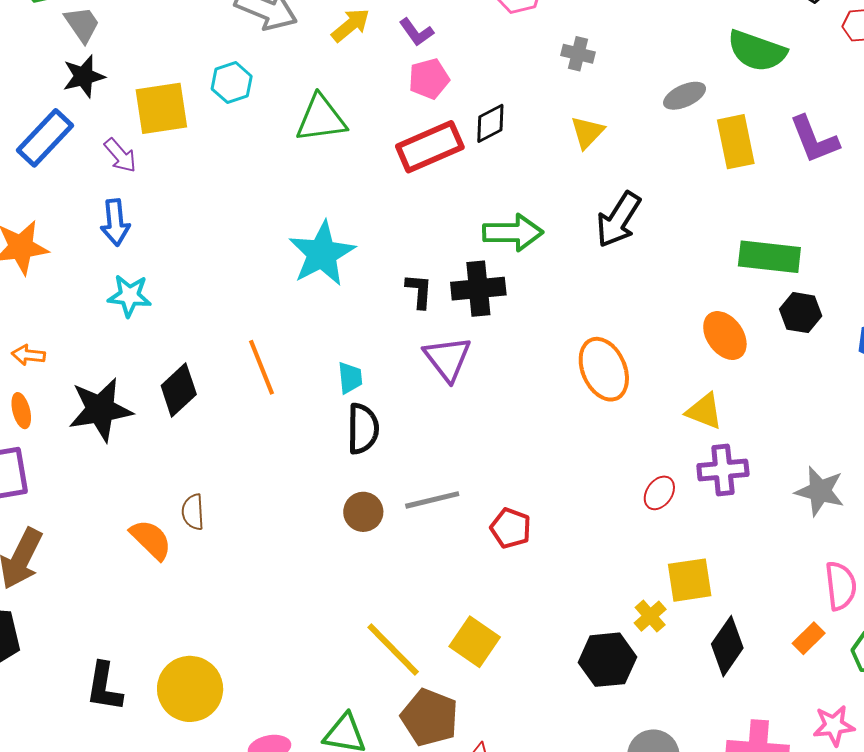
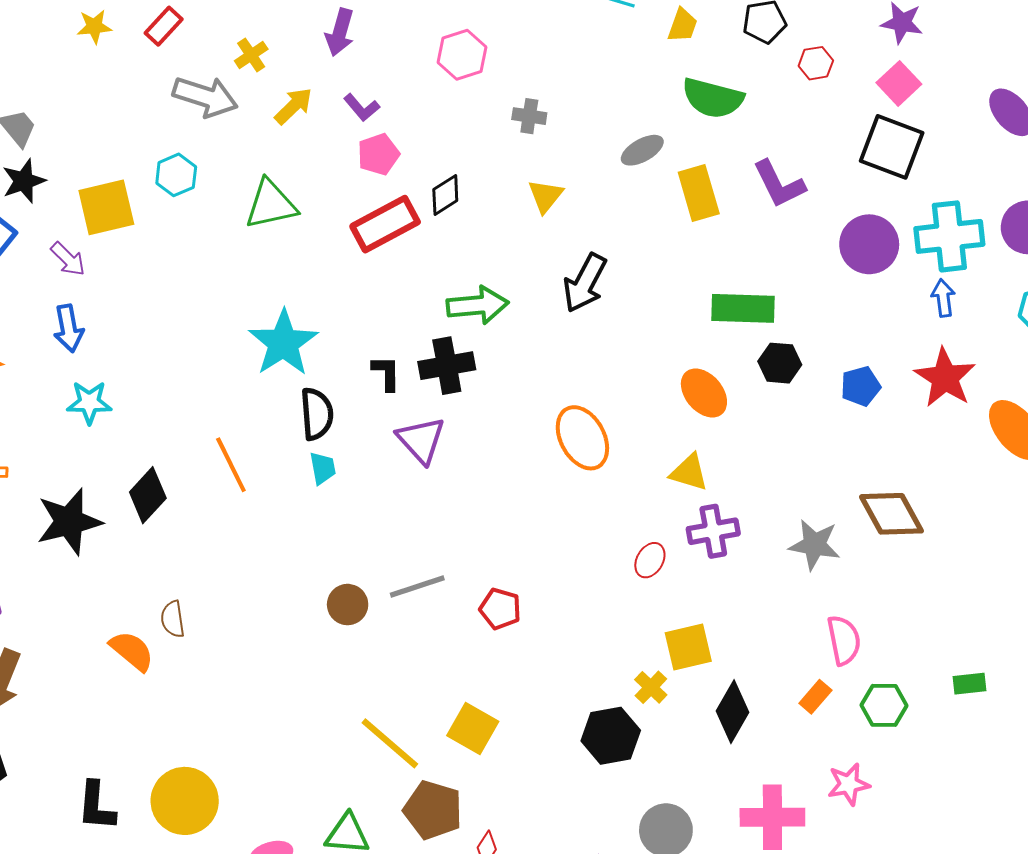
black semicircle: (363, 429) -> (317, 414), moved

